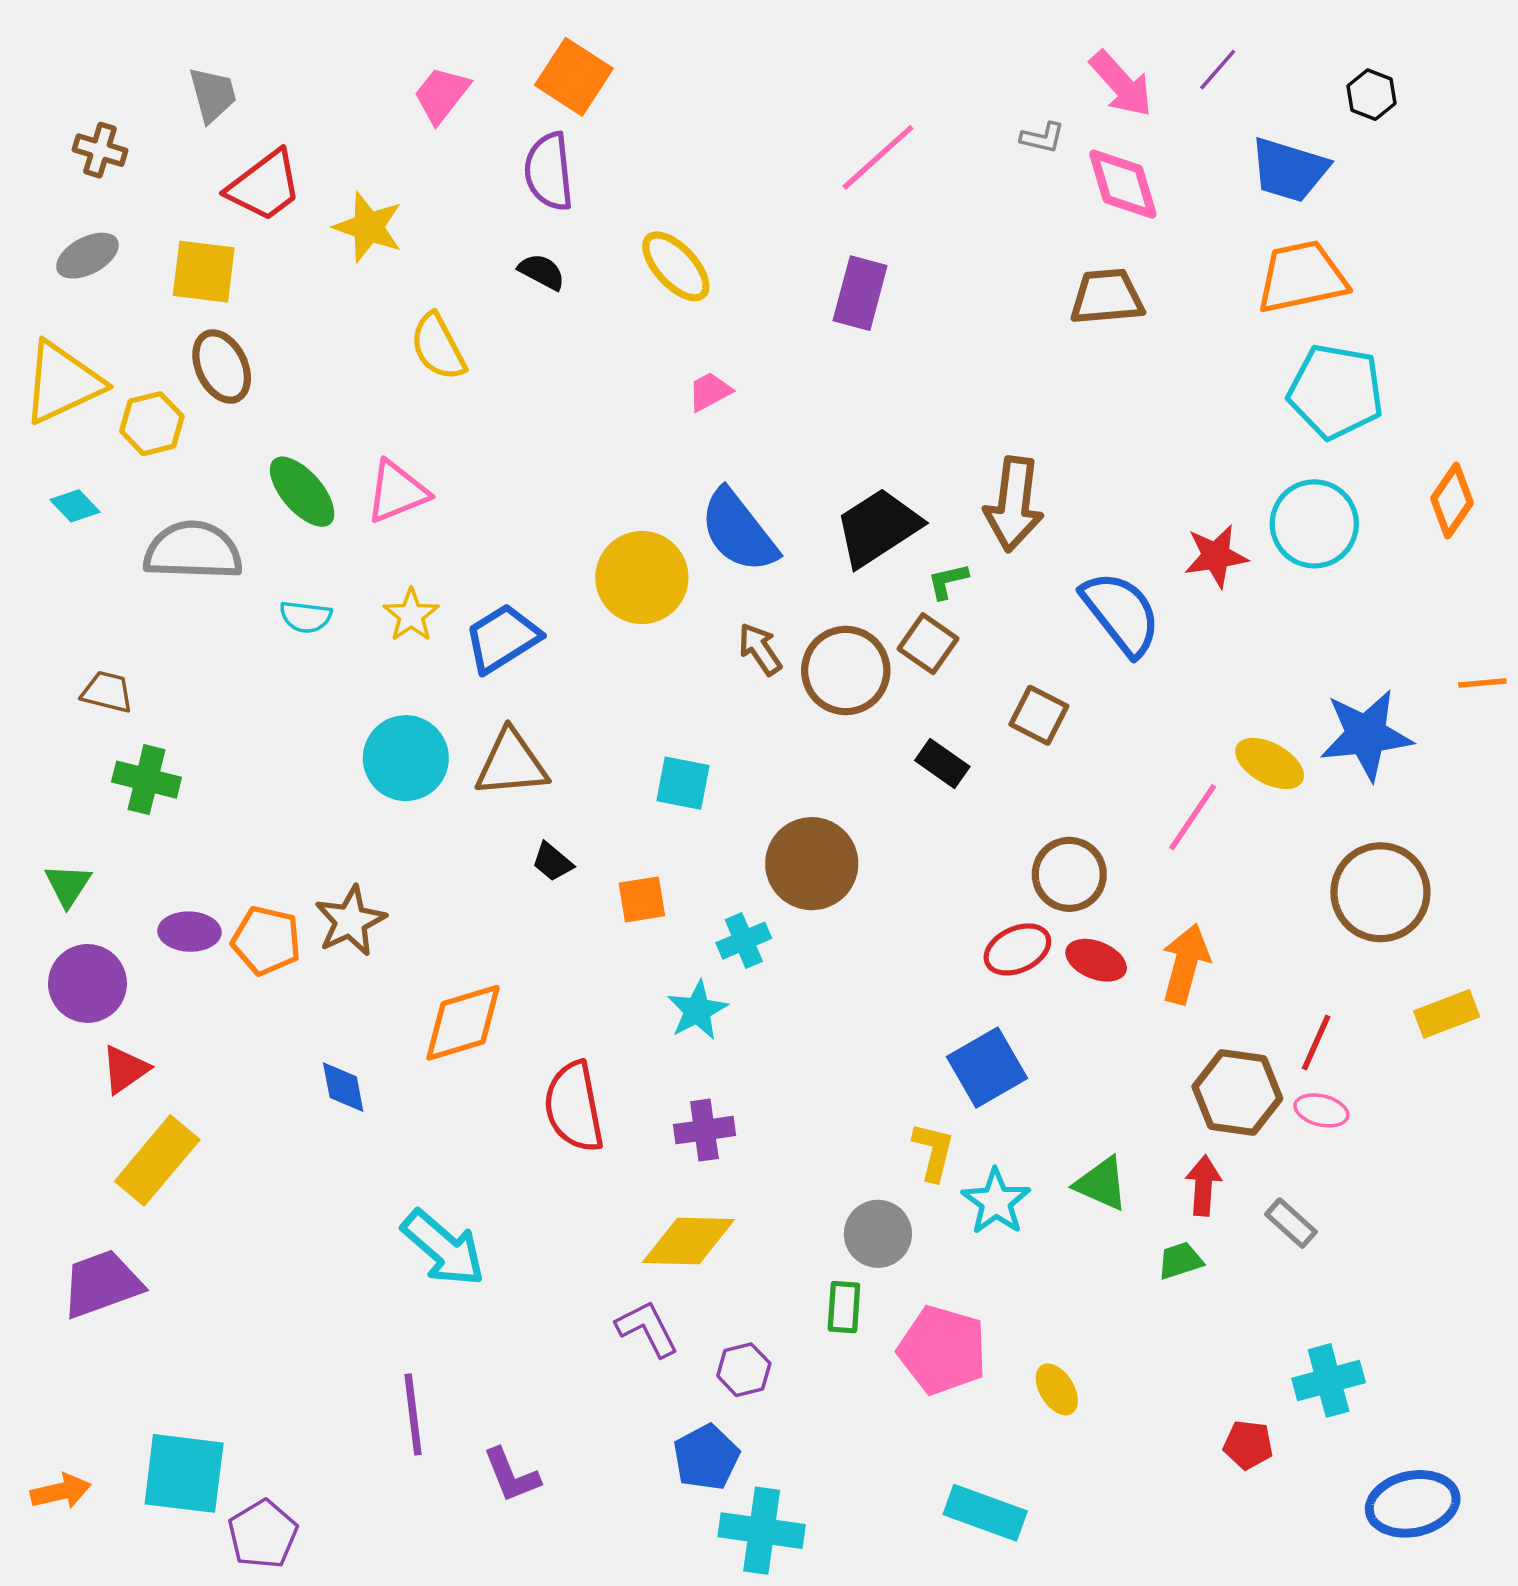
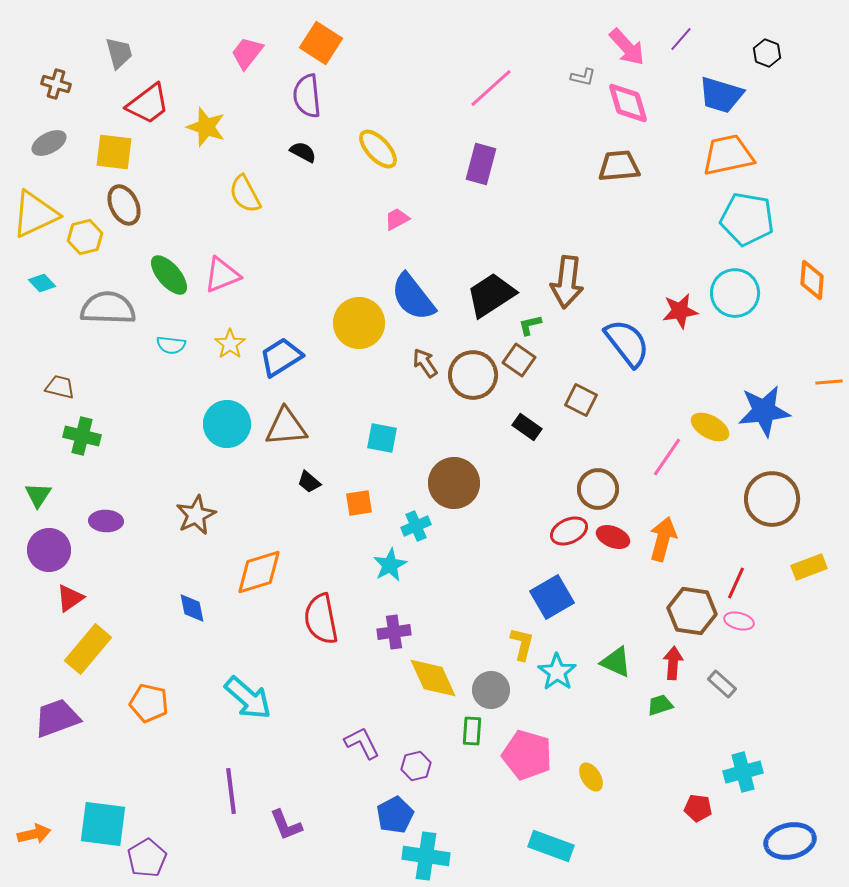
orange diamond: (1452, 501) -> (812, 280), turned -30
orange pentagon: (266, 941) -> (149, 703), moved
yellow diamond: (688, 1241) -> (433, 678), moved, turned 64

